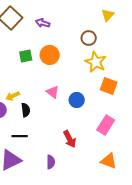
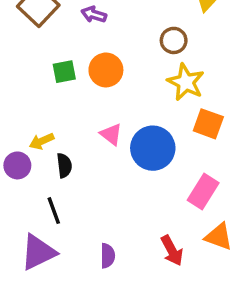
blue circle: (77, 100) -> (153, 148), size x1.6
black line: (20, 136) -> (54, 211), turned 70
red arrow: (70, 139) -> (172, 251), moved
orange triangle: (109, 161) -> (219, 237), moved

